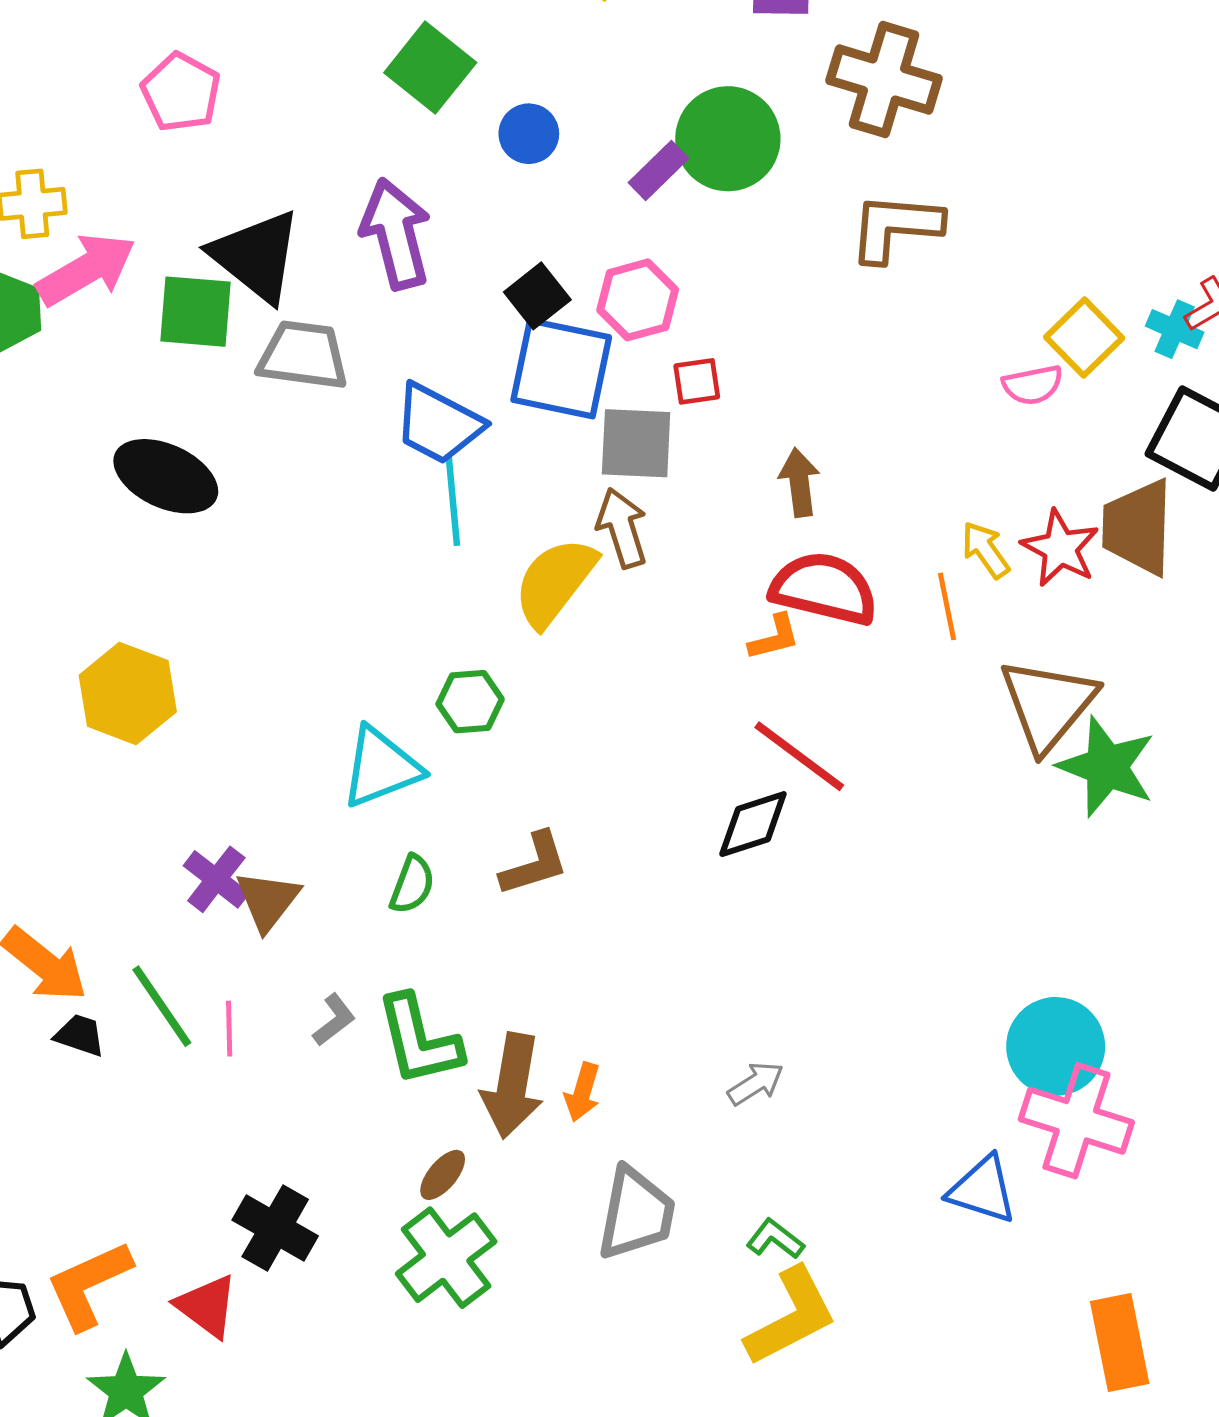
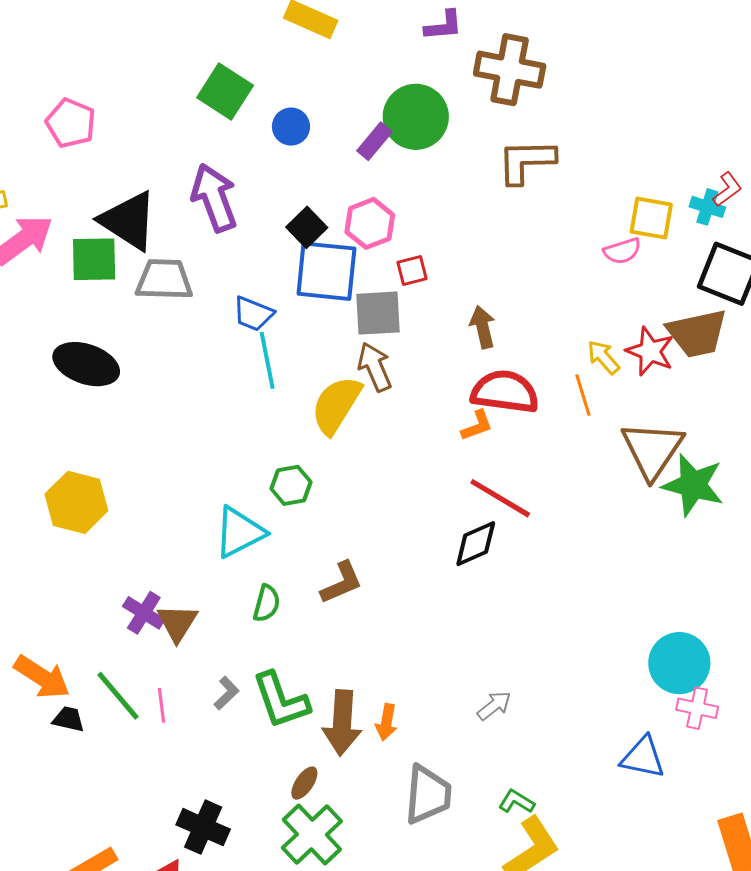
yellow square: (1084, 338) -> (651, 218), turned -30
blue trapezoid: (438, 424) -> (253, 314), size x0.7
brown trapezoid: (1138, 527) -> (697, 333), turned -98
pink cross: (1076, 1121) -> (697, 708), size x0.6

